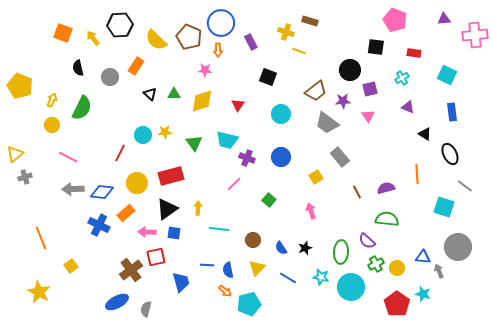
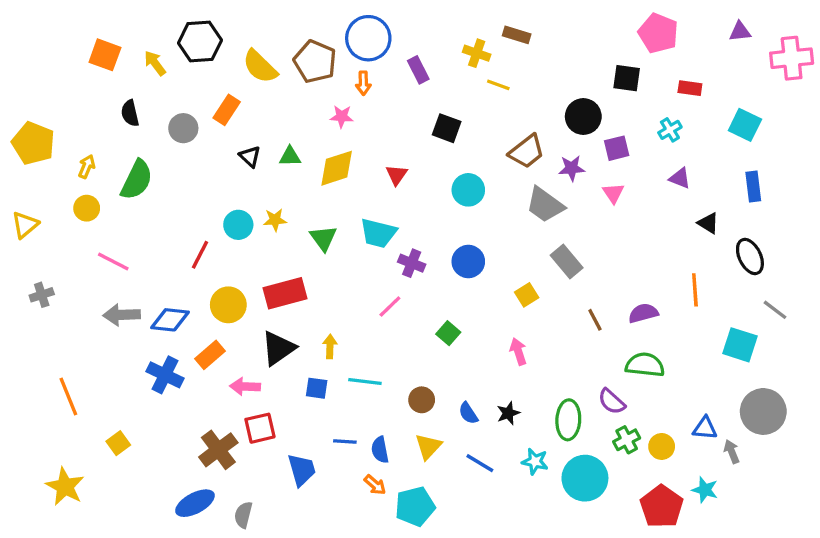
yellow triangle: (15, 154) -> (25, 225), moved
blue square: (174, 233) -> (317, 388), moved

